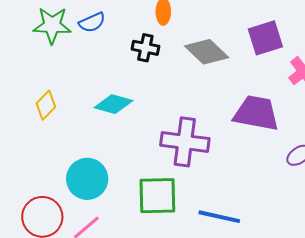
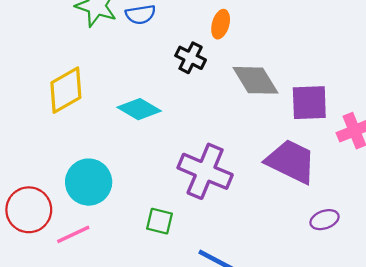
purple square: (265, 38) -> (309, 103), moved
yellow diamond: (46, 105) -> (66, 90), size x1.5
green square: (157, 196) -> (160, 221), size x0.6

